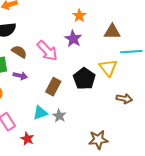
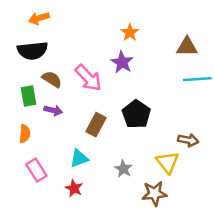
brown triangle: (112, 32) -> (187, 47), moved
yellow triangle: (108, 68) -> (167, 162), moved
gray star: (59, 116) -> (123, 169), moved
red star: (27, 139) -> (74, 188), moved

